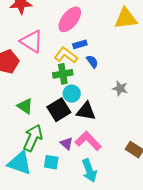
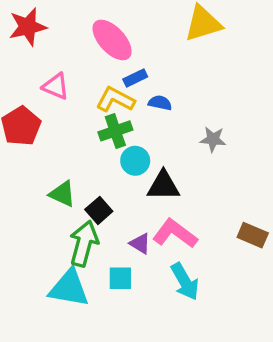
pink ellipse: (70, 19) -> (112, 40), turned -72
pink triangle: (32, 41) -> (56, 86), size x0.7
blue semicircle: (92, 62) -> (160, 103), turned -32
black square: (59, 110) -> (99, 210), moved, size x0.7

